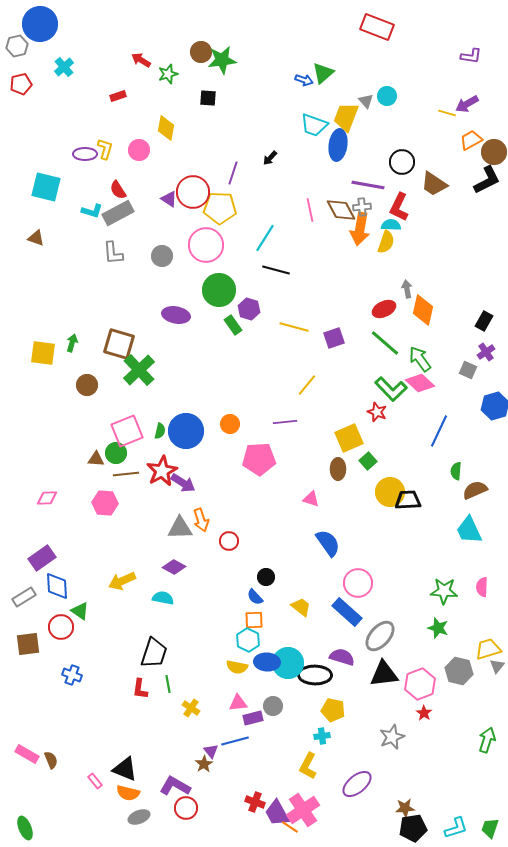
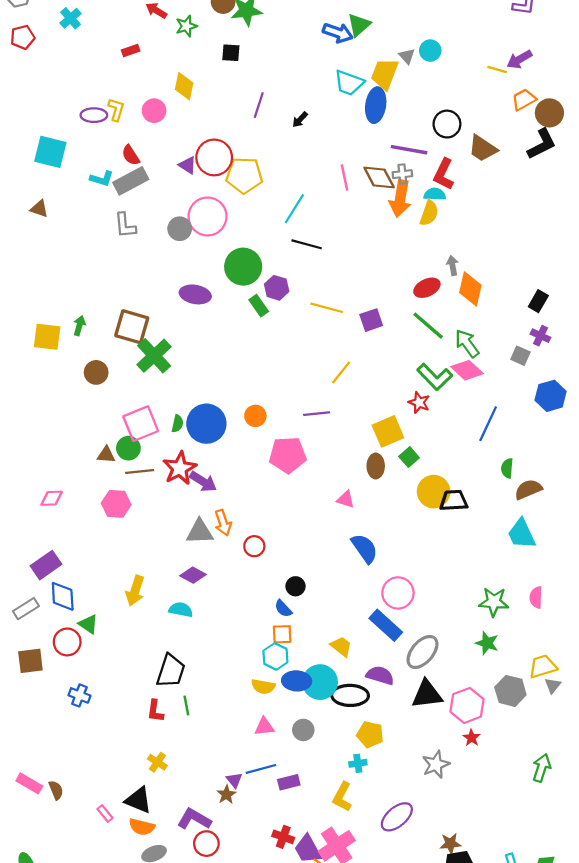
blue arrow: (304, 80) -> (338, 33), size x1.5
purple line: (233, 173) -> (259, 105), moved
pink circle: (206, 245) -> (208, 216), moved
purple cross: (486, 352) -> (541, 336), turned -30
yellow arrow: (122, 581) -> (135, 591), turned -48
yellow trapezoid: (301, 607) -> (341, 646), moved
yellow cross: (191, 708) -> (157, 762), moved
purple rectangle: (253, 718) -> (289, 782), moved

